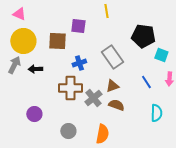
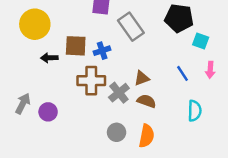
brown square: (57, 41) -> (76, 46), moved
gray rectangle: (112, 57) -> (131, 27), moved
gray arrow: (14, 65) -> (23, 103), moved
gray circle: (68, 131) -> (117, 132), moved
orange semicircle: (102, 134) -> (147, 136), moved

